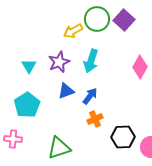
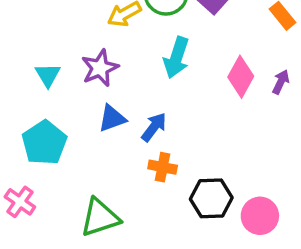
cyan arrow: (91, 61) -> (176, 58), moved
orange cross: (95, 119) -> (163, 167), turned 35
pink cross: (13, 139) -> (20, 202), turned 30

